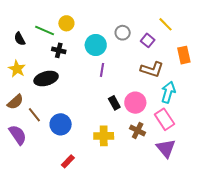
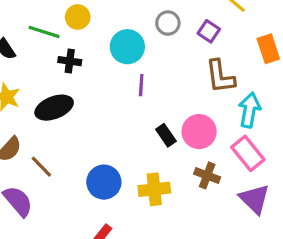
brown L-shape: (152, 69) -> (220, 76), turned 70
blue circle: (61, 124) -> (104, 182), moved

